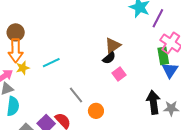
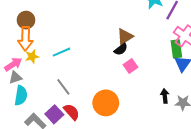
gray line: (76, 95) -> (63, 87), moved
black arrow: (153, 102) -> (165, 96), size x0.6
orange circle: (96, 111) -> (106, 103), size x1.6

